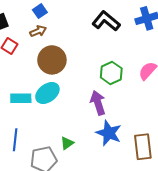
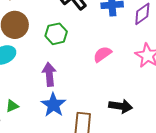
green hexagon: (111, 73) -> (56, 34), moved

